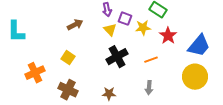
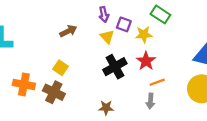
red star: (168, 36) -> (146, 61), moved
orange line: (151, 60) -> (157, 82), moved
orange cross: (35, 73) -> (24, 84), turned 36
brown cross: (68, 90) -> (54, 92), moved

